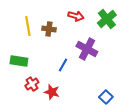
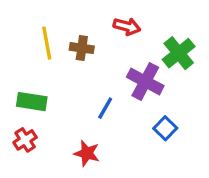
green cross: (107, 19) -> (179, 53), moved
red cross: (32, 84) -> (25, 140), moved
blue square: (106, 97) -> (165, 128), moved

